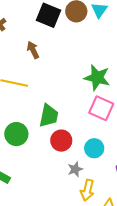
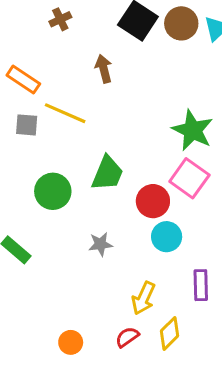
red circle: (61, 141) -> (153, 201), moved
gray star: (75, 169) -> (101, 244), moved

